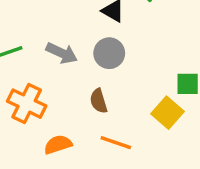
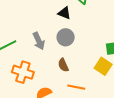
gray arrow: (62, 53) -> (39, 41), turned 48

